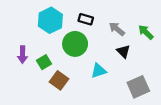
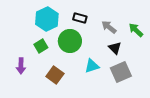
purple arrow: (23, 55) -> (21, 66), moved
green square: (44, 62) -> (41, 46), moved
gray square: (138, 87) -> (121, 72), moved

